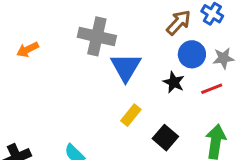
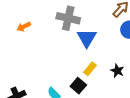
black star: (174, 82) -> (117, 71), moved
black square: (165, 138) -> (78, 86), moved

